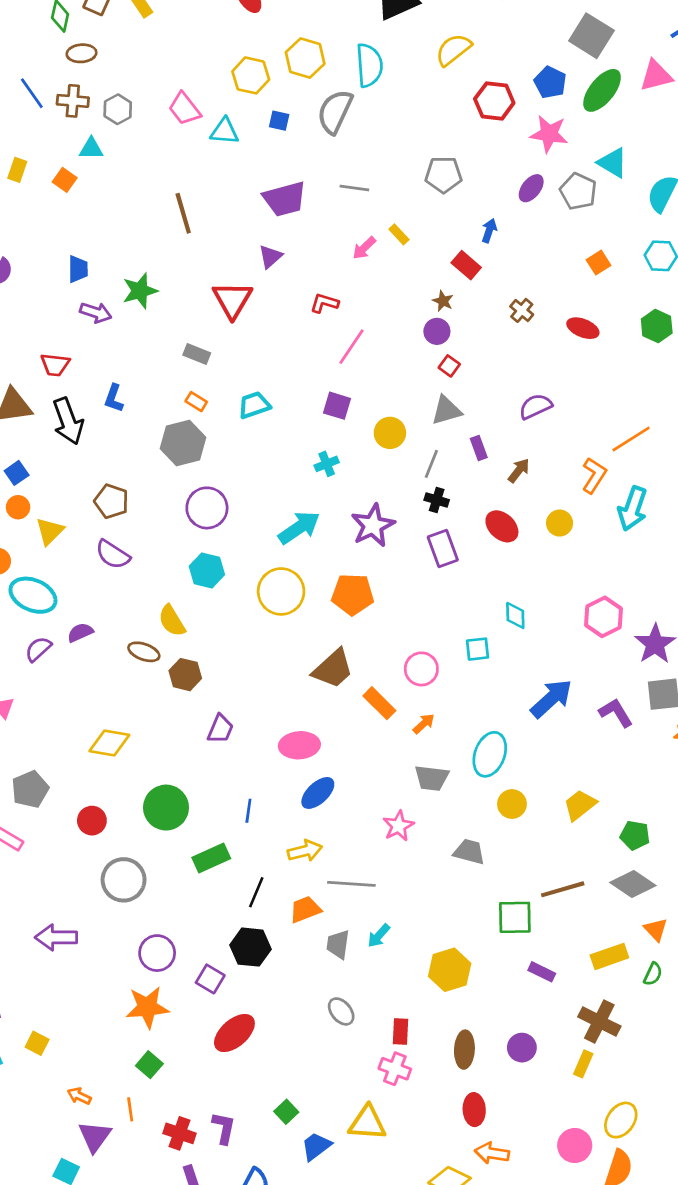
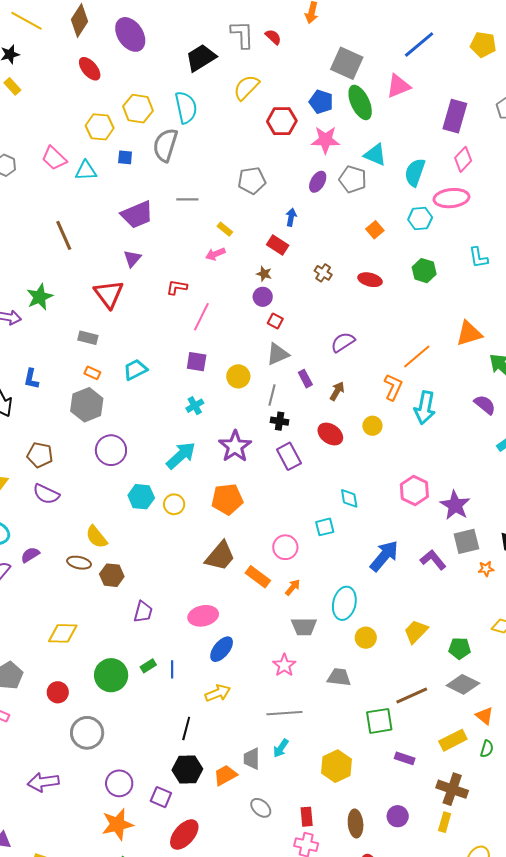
green ellipse: (602, 90) -> (360, 102), turned -56
pink arrow: (364, 248) -> (215, 254), moved, turned 30
cyan hexagon: (207, 570) -> (141, 497), moved
yellow circle: (281, 591) -> (174, 504), size x0.6
green rectangle: (211, 858) -> (148, 666), moved, size x0.6
gray line: (351, 884) -> (284, 713), moved
orange trapezoid: (305, 909) -> (225, 775), moved

